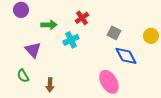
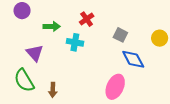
cyan cross: (71, 40) -> (75, 42), turned 35
green semicircle: (23, 76) -> (24, 80), size x1.6
pink ellipse: (109, 82) -> (115, 87), turned 55

